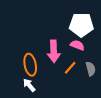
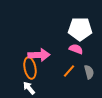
pink arrow: (54, 51) -> (39, 55), moved, turned -90

